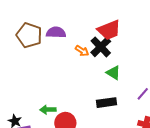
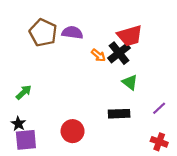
green arrow: (48, 110) -> (24, 92), moved, turned 133

